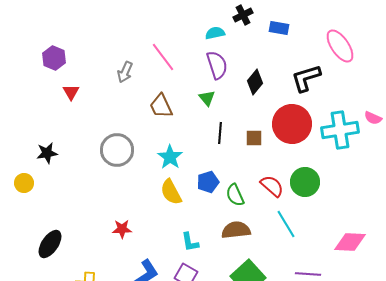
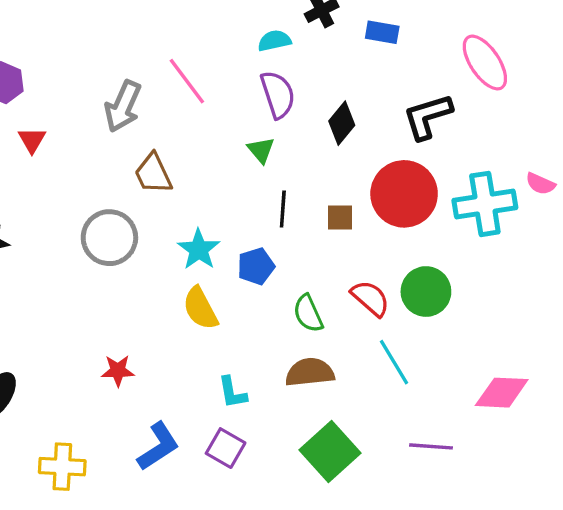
gray arrow: (125, 72) -> (123, 106), size x1.4
brown trapezoid: (161, 106) -> (153, 174), moved
blue pentagon: (208, 182) -> (256, 266), moved

